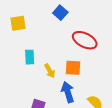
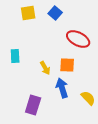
yellow square: (18, 23) -> (28, 13), moved
cyan rectangle: (30, 57) -> (15, 56), moved

